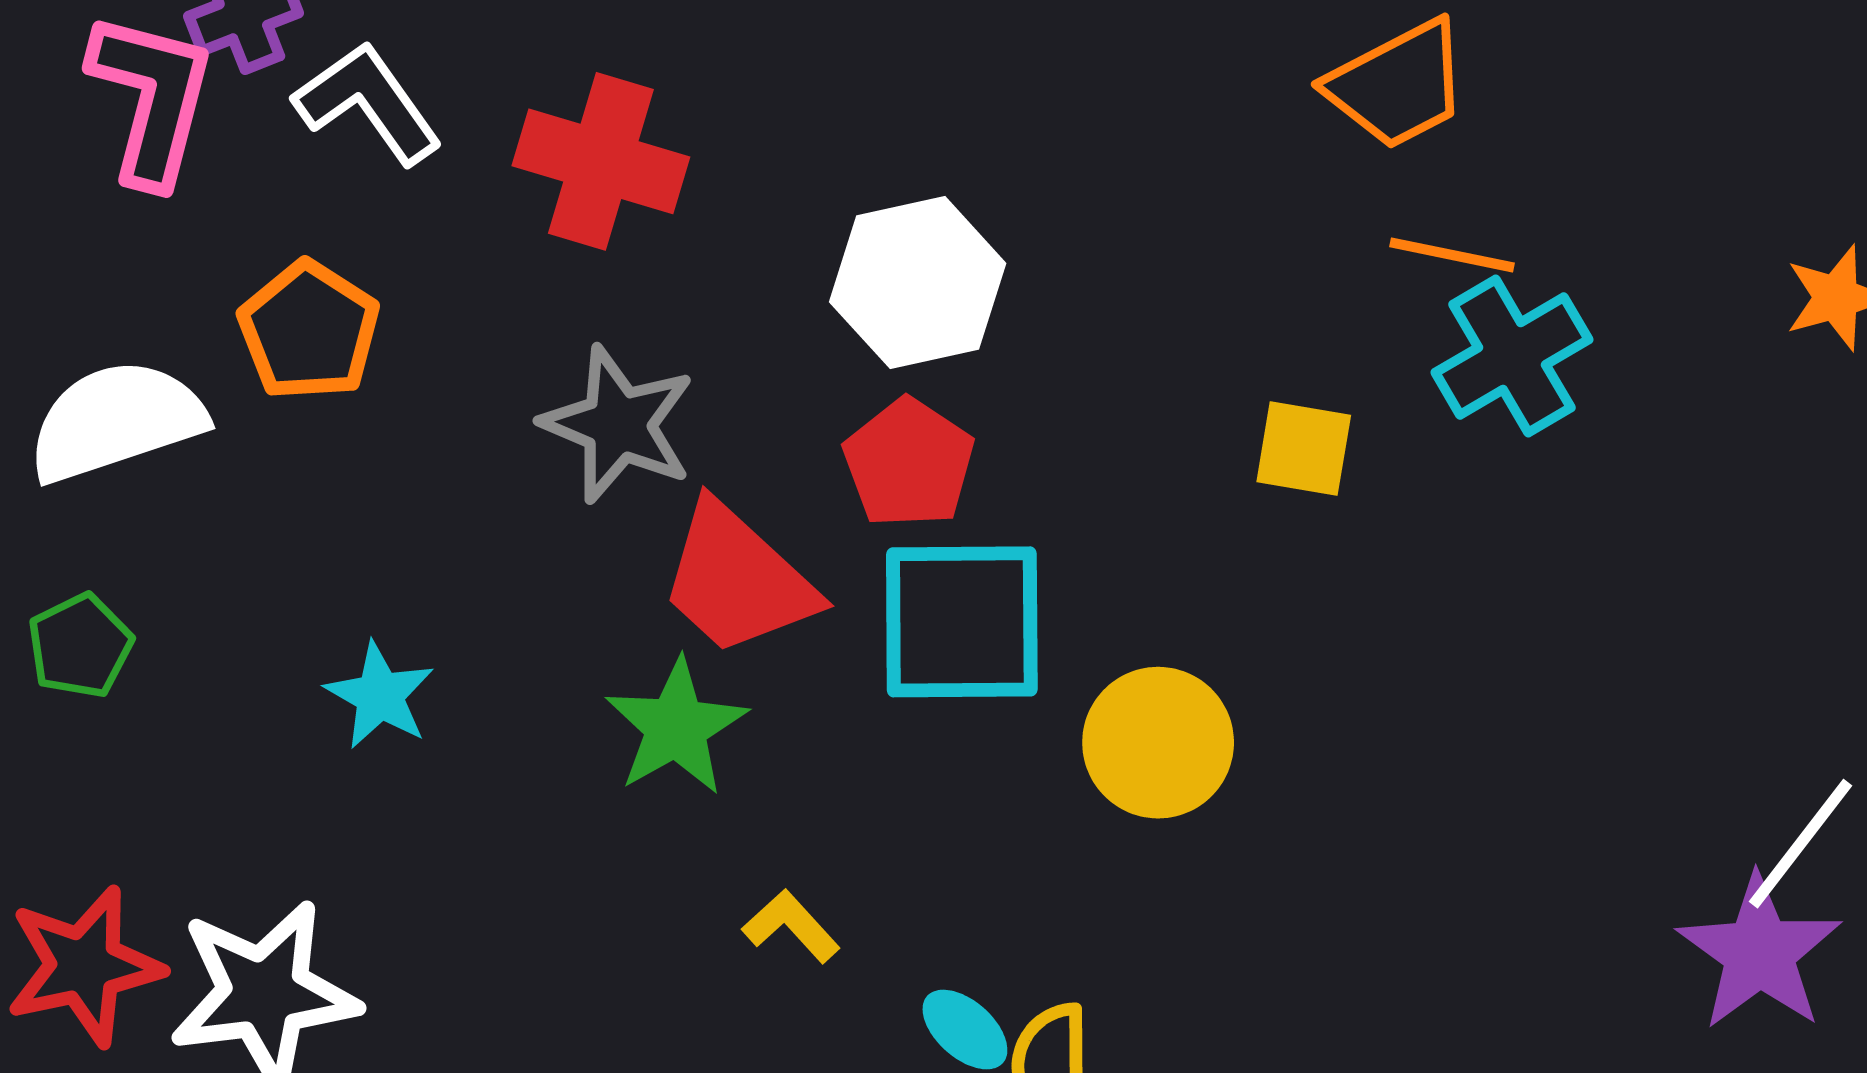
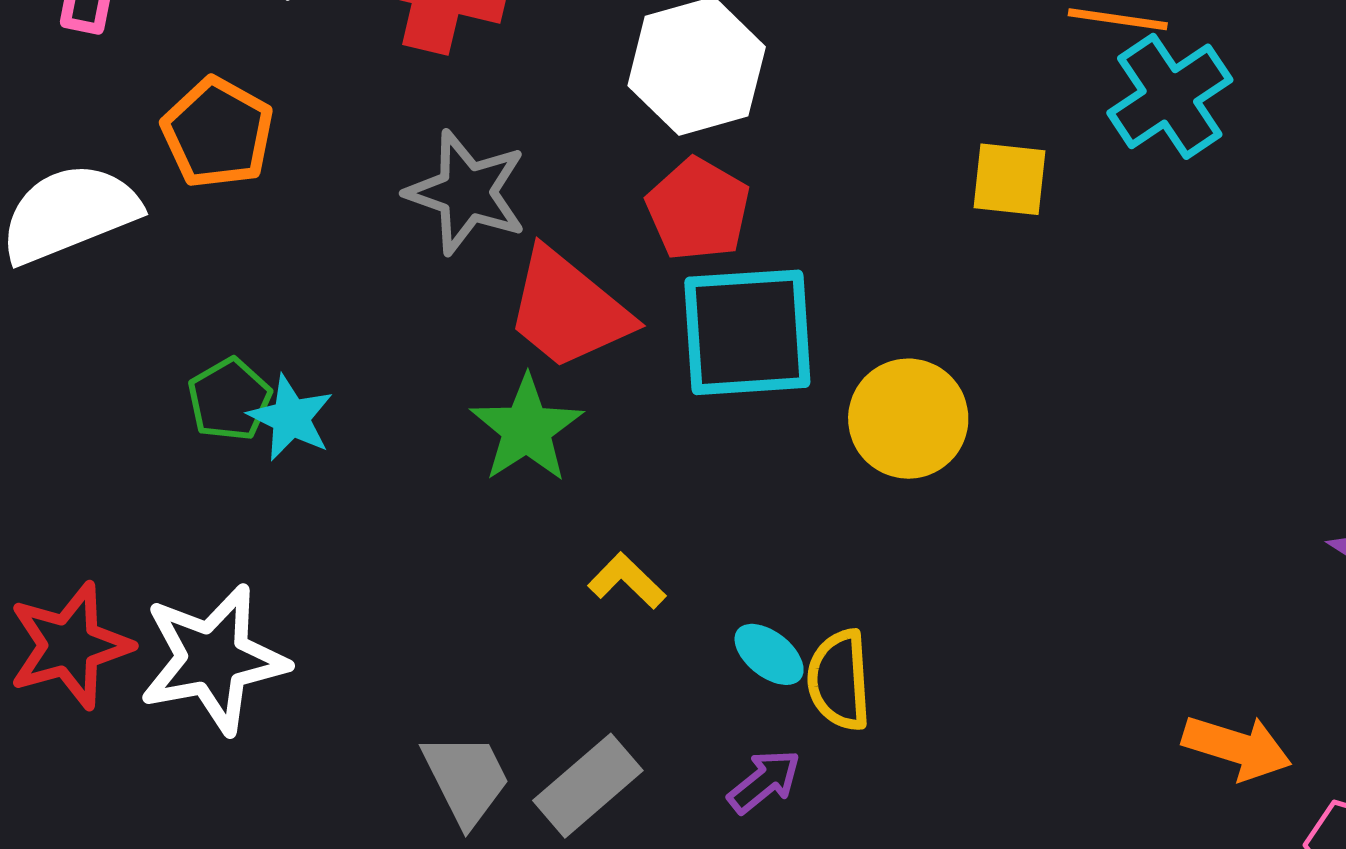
green pentagon: (80, 646) -> (229, 399), moved

